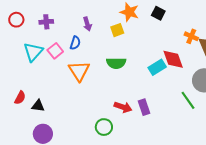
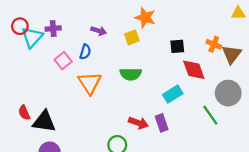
black square: (158, 13) -> (177, 46), moved, turned -32
purple arrow: (87, 24) -> (99, 31), turned -56
cyan triangle: (33, 52) -> (32, 37), moved
cyan rectangle: (157, 67) -> (173, 94), moved
red semicircle: (20, 98) -> (24, 113), turned 128
black triangle: (38, 106) -> (44, 122), size x1.6

